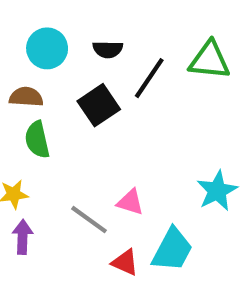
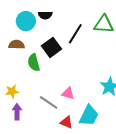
black semicircle: (108, 49) -> (45, 15), moved
green semicircle: (37, 140) -> (34, 63), moved

